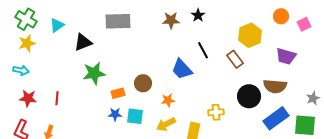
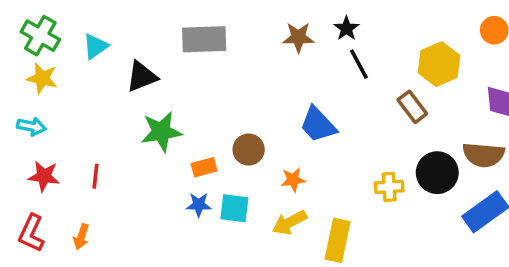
yellow star: (27, 43) -> (42, 78), turned 30
black line: (203, 50) -> (359, 64), moved
yellow cross: (216, 112) -> (389, 187), moved

